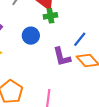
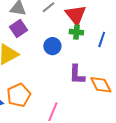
blue line: (80, 39) -> (102, 39), moved, turned -35

